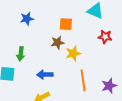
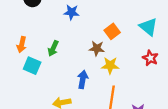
orange square: (66, 24) -> (112, 31), turned 32
blue arrow: (45, 75) -> (83, 79), moved, turned 84

